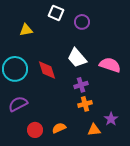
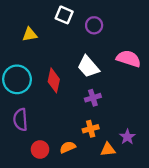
pink semicircle: (110, 65) -> (129, 59), moved
red diamond: (47, 70) -> (54, 80), turned 30
purple semicircle: (18, 104) -> (20, 120), turned -66
orange cross: (85, 104) -> (91, 129), moved

